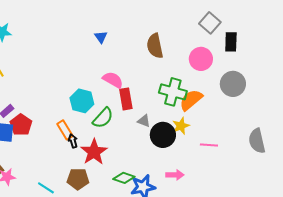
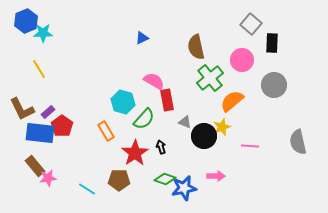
blue triangle: (101, 37) -> (142, 38), turned 40
green cross: (173, 92) -> (210, 78), moved, turned 36
black arrow: (73, 141) -> (161, 147), moved

